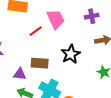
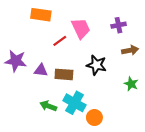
black star: (71, 54) -> (96, 65), turned -30
purple triangle: (20, 74) -> (41, 70), moved

